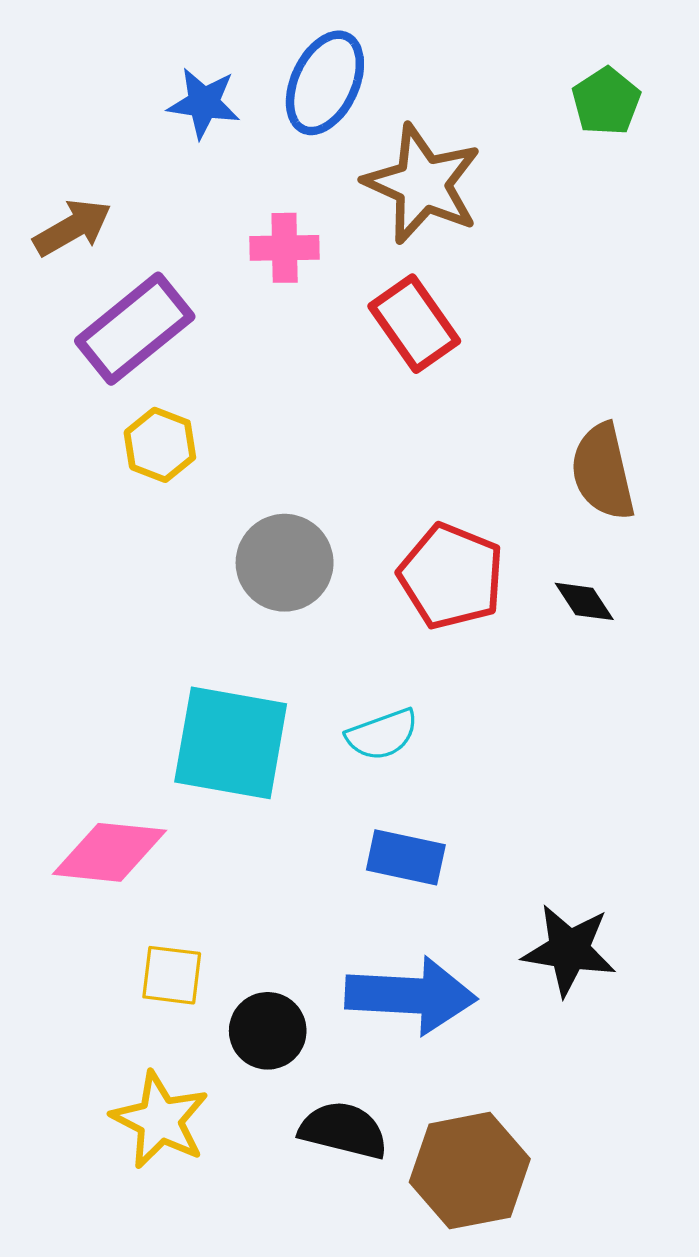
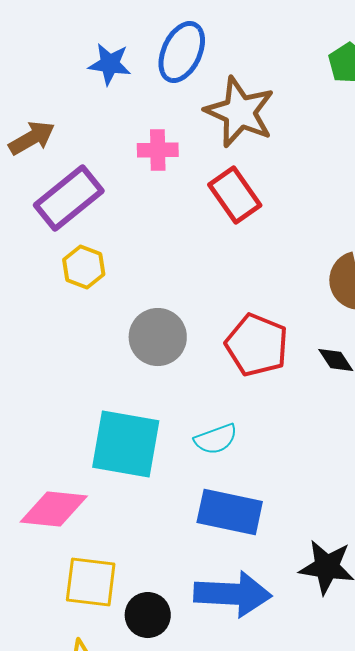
blue rectangle: (406, 857) -> (230, 512), size x1.4
yellow square: (172, 975) -> (91, 582), size x1.4

